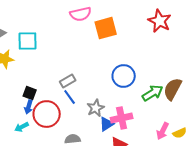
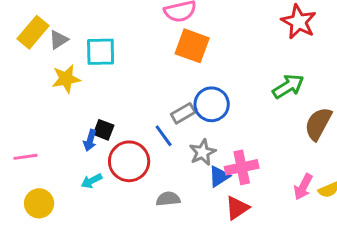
orange square: (106, 28) -> (192, 46), moved, turned 35
blue circle: (124, 76) -> (212, 104), moved
gray rectangle: (68, 81) -> (183, 113), moved
green arrow: (153, 93) -> (288, 86), moved
blue arrow: (29, 107) -> (90, 140), moved

